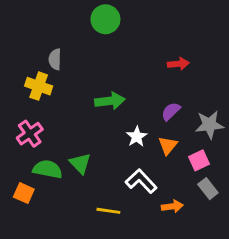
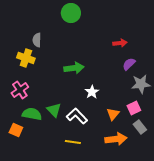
purple semicircle: (171, 111) -> (129, 64), moved
orange triangle: (168, 145) -> (113, 114), moved
white L-shape: (141, 181) -> (77, 116), moved
orange arrow: (172, 206) -> (116, 139), size x1.5

